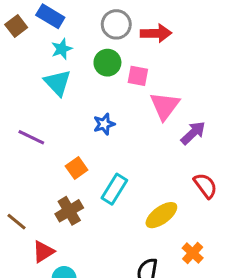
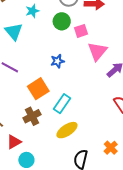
pink square: (138, 76) -> (81, 31), turned -32
cyan triangle: (58, 83) -> (14, 32), moved
orange square: (77, 168) -> (38, 89), size x1.5
yellow ellipse: (161, 215) -> (67, 130), moved

